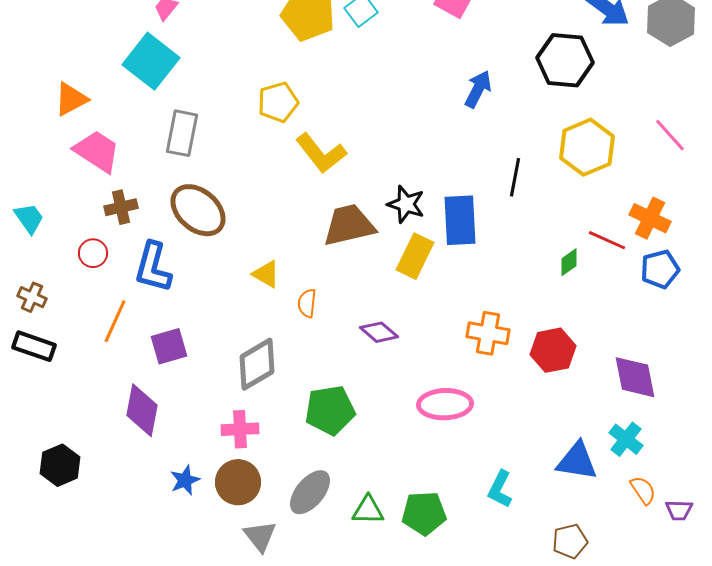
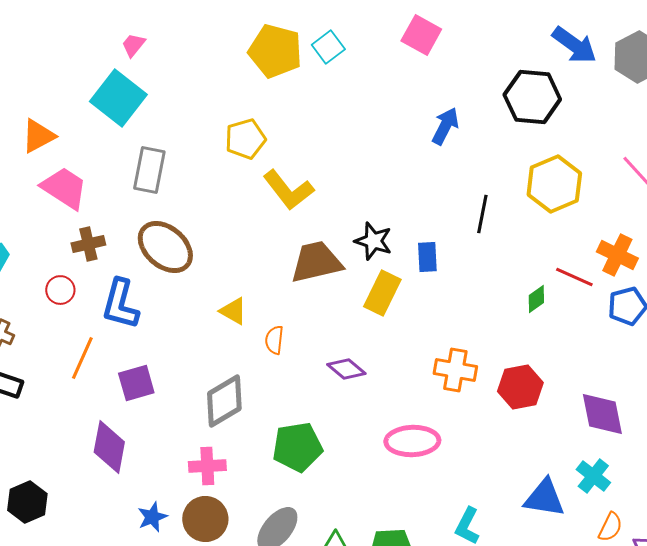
blue rectangle: (460, 220) -> (427, 257), size x0.6
orange semicircle: (643, 490) -> (610, 527), turned 60

